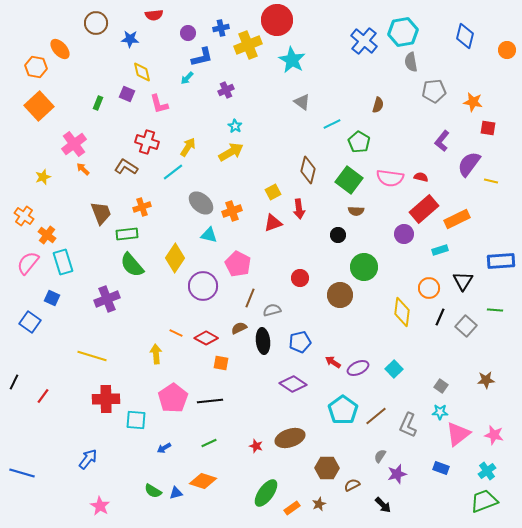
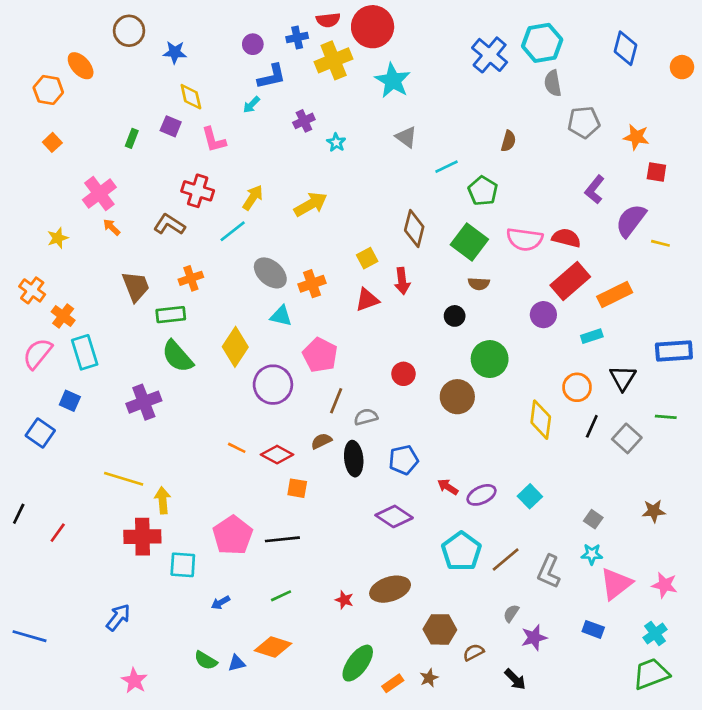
red semicircle: (154, 15) -> (328, 20), moved
orange square: (39, 106) -> (52, 142), size x0.5
cyan star: (235, 126) -> (336, 142), moved
red semicircle: (421, 177) -> (566, 238), size x1.5
yellow arrow: (156, 354) -> (163, 500), moved

